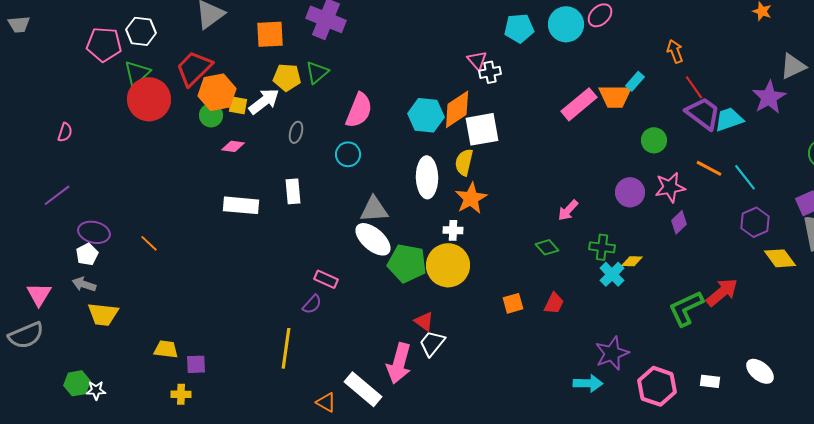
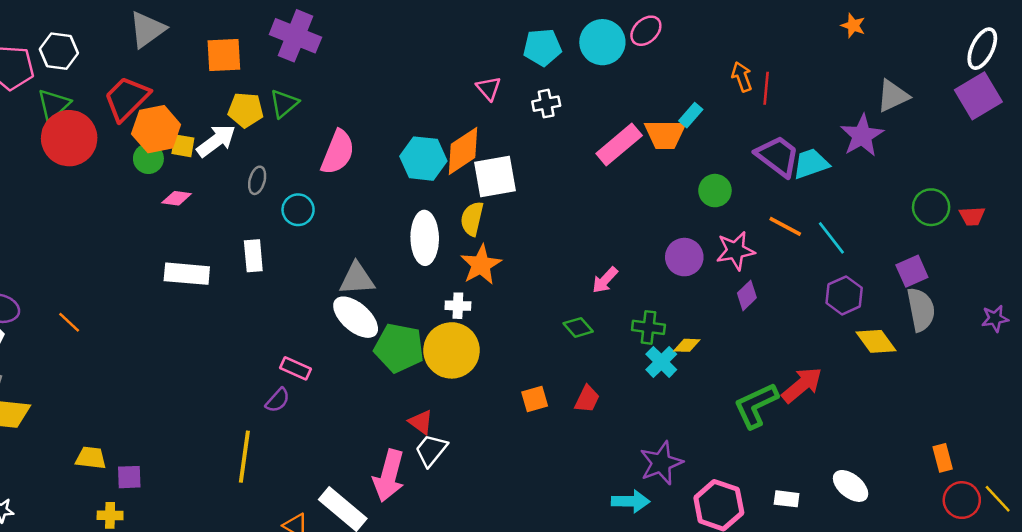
white cross: (490, 72) -> (546, 104), moved
red line: (694, 87) -> (766, 88), moved, turned 40
cyan circle: (348, 154) -> (298, 210), moved

